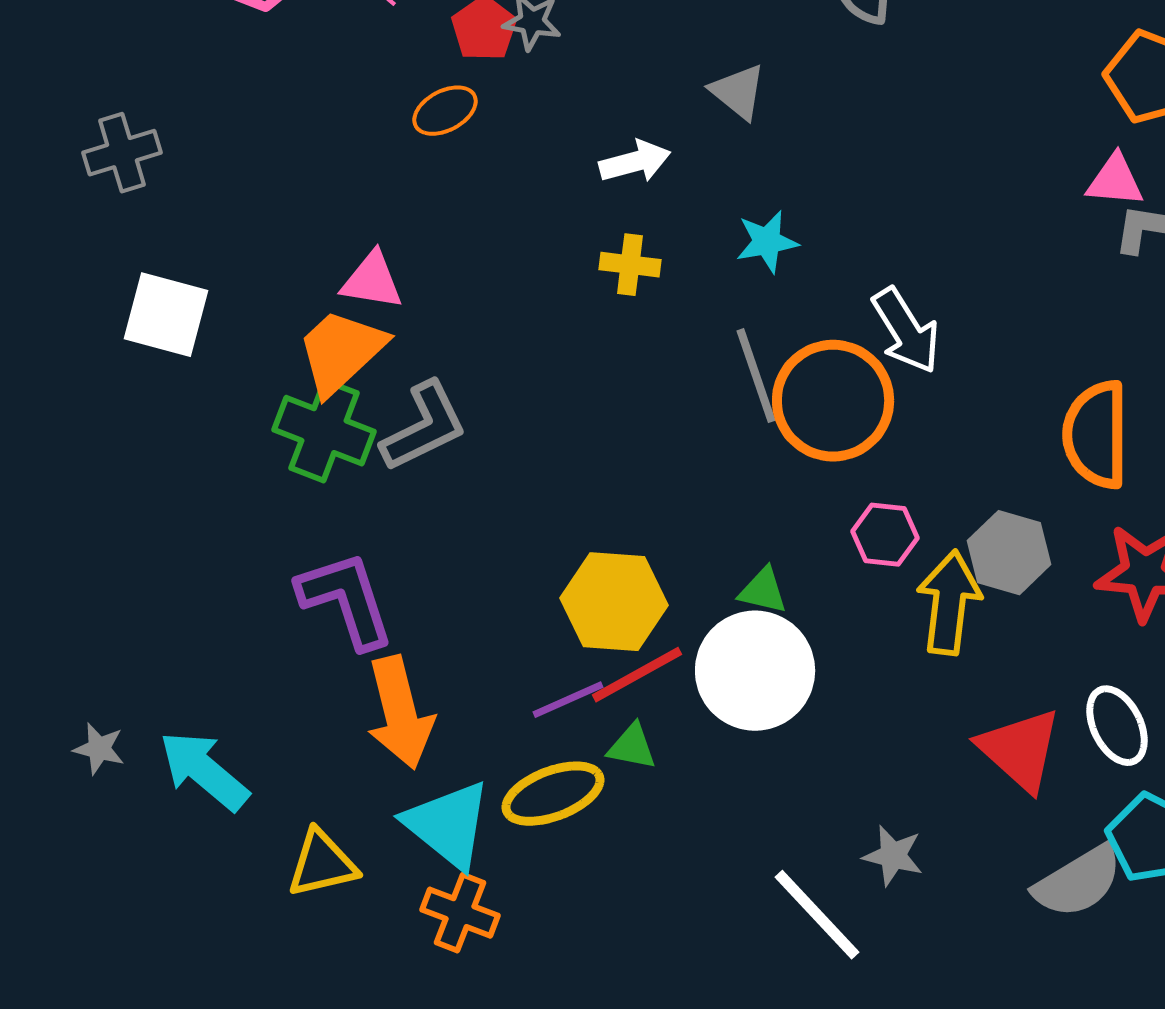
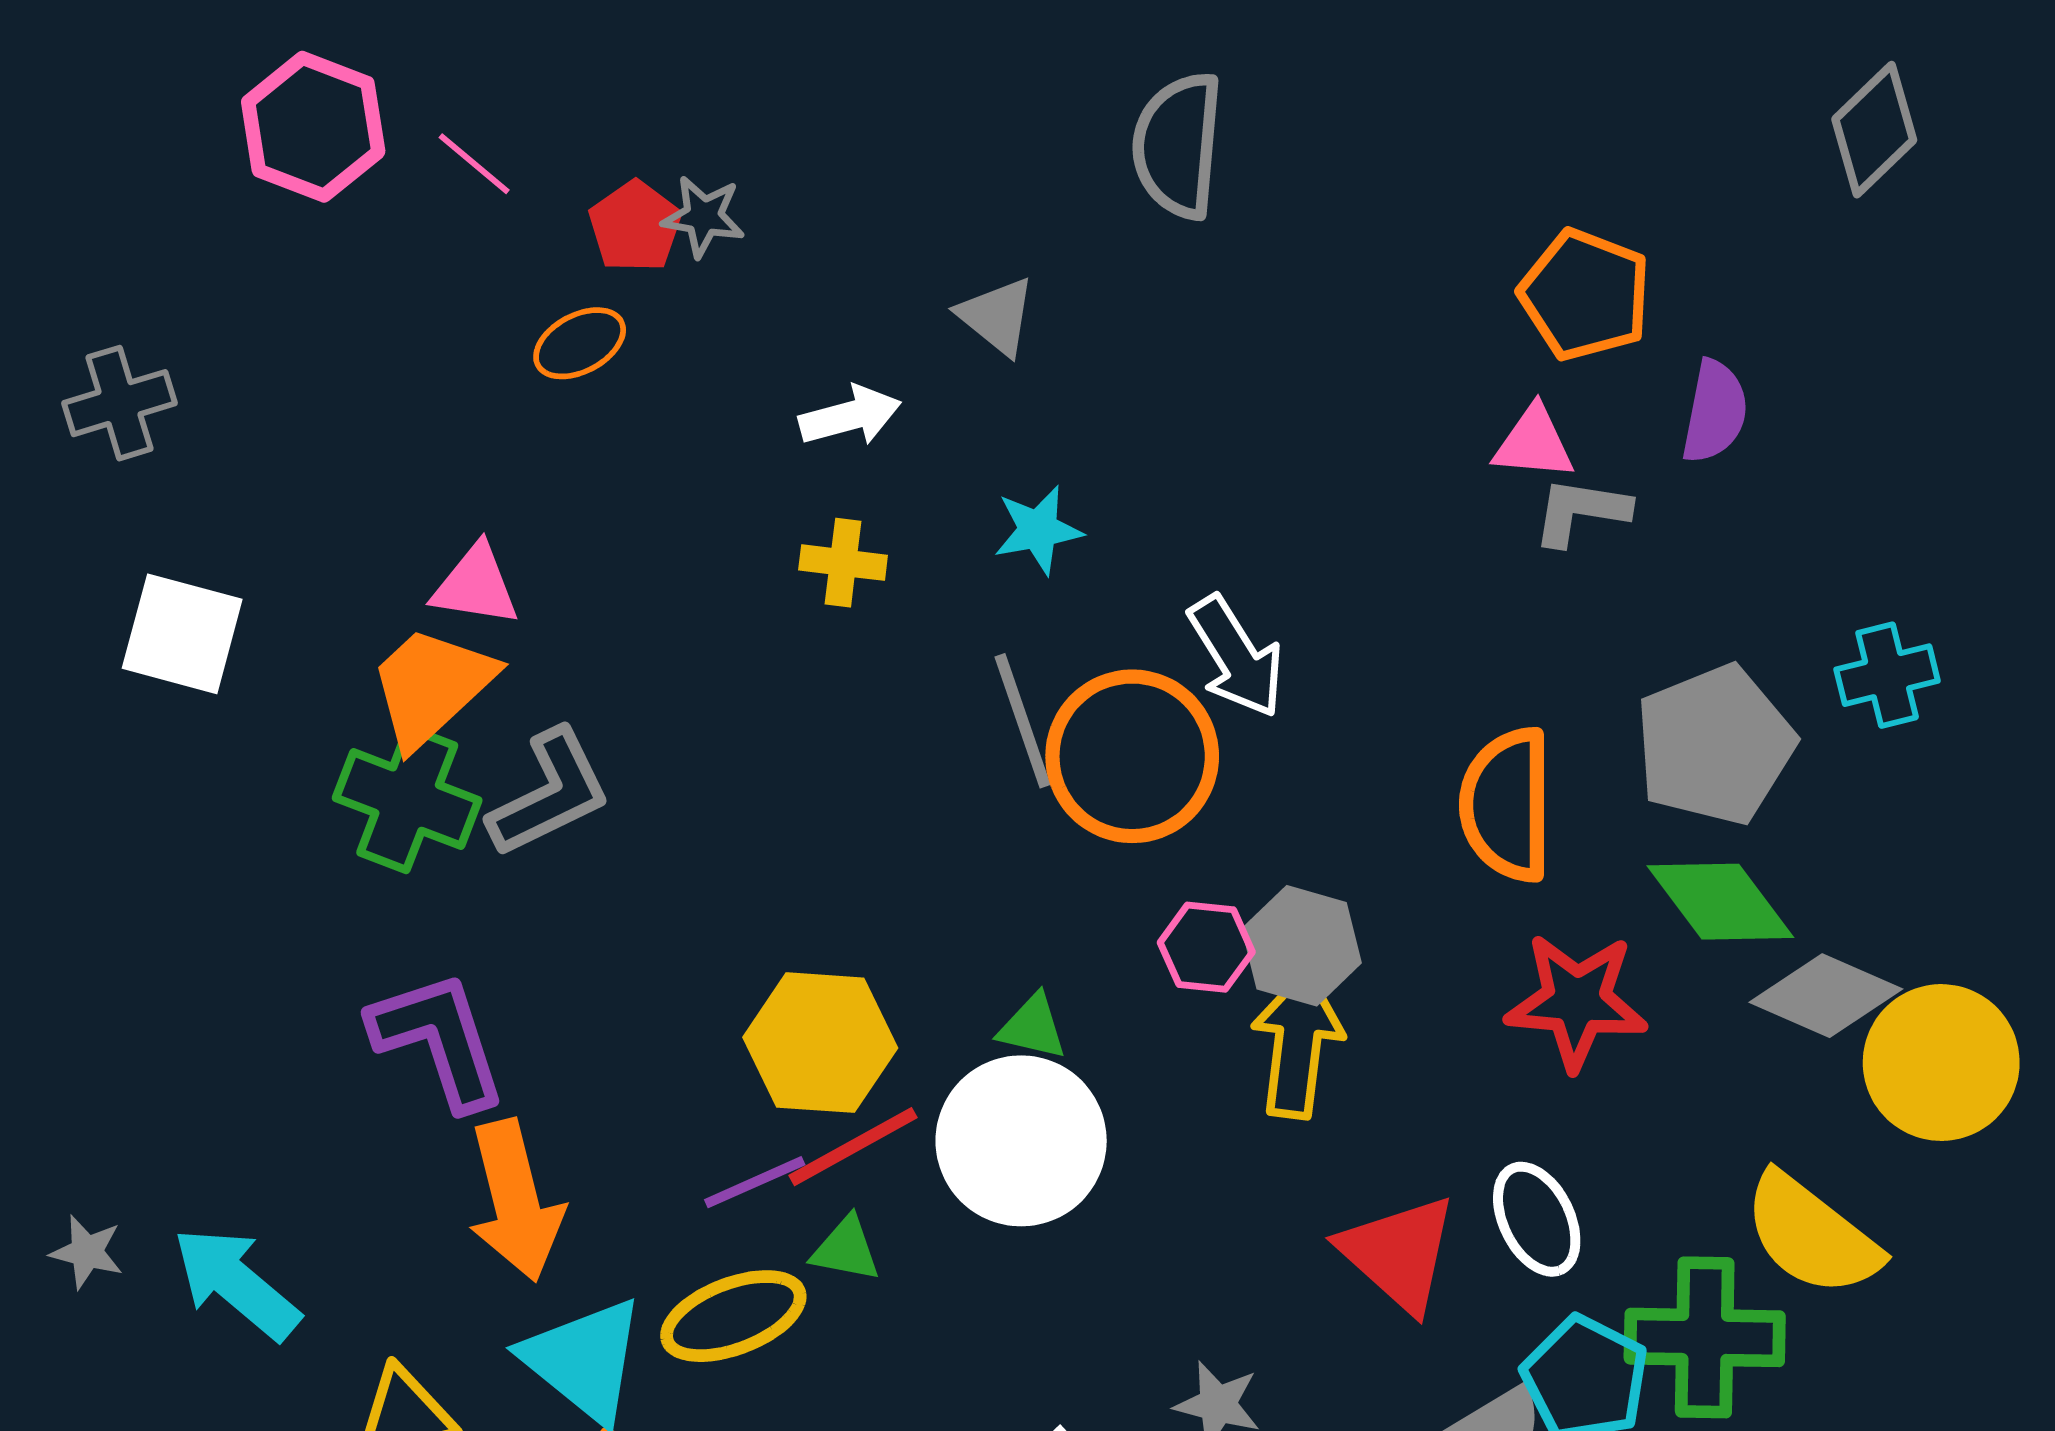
gray hexagon: (1009, 553) -> (1302, 946), moved

